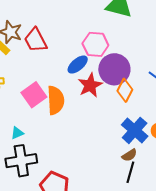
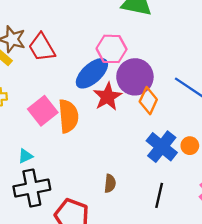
blue ellipse: (78, 65) -> (92, 73), size x1.4
brown semicircle: (129, 155) -> (110, 183), moved, turned -49

